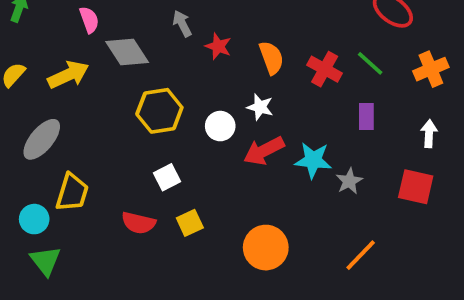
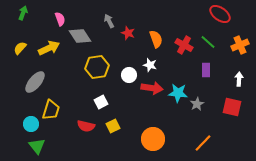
red arrow: (264, 151) -> (152, 88), turned -145

